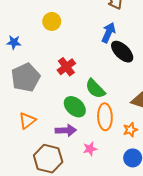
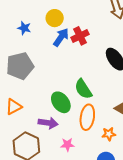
blue arrow: (109, 33) -> (61, 37), moved
blue star: (14, 42) -> (24, 28), moved
red cross: (66, 67) -> (80, 36), moved

